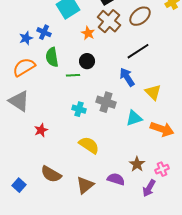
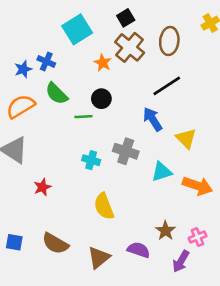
brown ellipse: (140, 16) -> (169, 41), turned -45
green semicircle: (52, 57) -> (57, 94), turned -36
yellow semicircle: (89, 145) -> (104, 206), turned -145
blue square: (19, 185) -> (14, 242), moved, turned -32

